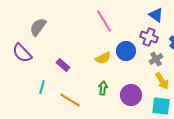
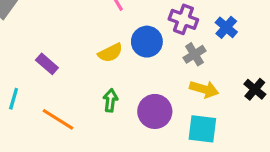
yellow arrow: (162, 81) -> (204, 89), turned -42

